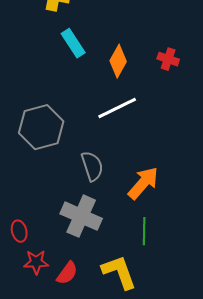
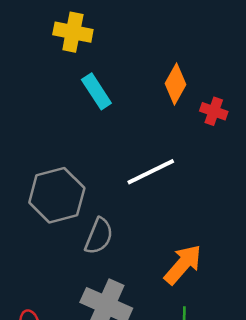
orange diamond: (118, 61) -> (175, 84), moved
gray semicircle: (92, 166) -> (99, 236), moved, turned 40

